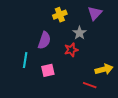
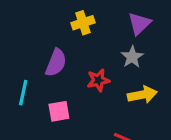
gray star: (79, 33) -> (132, 57), moved
yellow arrow: (104, 69) -> (142, 95), moved

